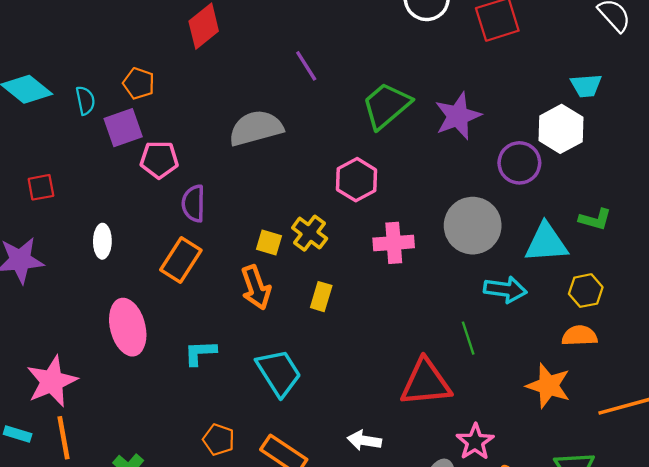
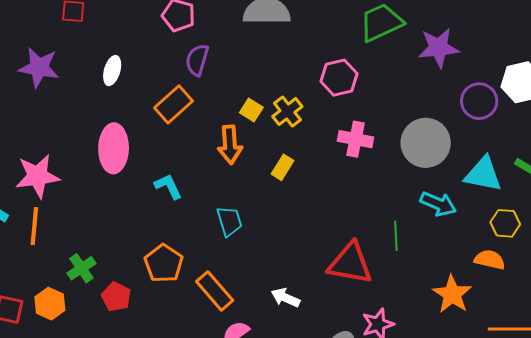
cyan L-shape: (200, 353) -> (168, 186), turned 52
cyan trapezoid: (279, 373) -> (229, 221), size x0.7
orange pentagon: (219, 440) -> (164, 263), size x1.4

